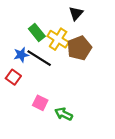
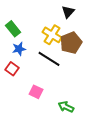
green rectangle: (37, 32) -> (13, 29), moved
black line: (39, 58) -> (49, 59), moved
green arrow: (64, 114) -> (66, 107), moved

